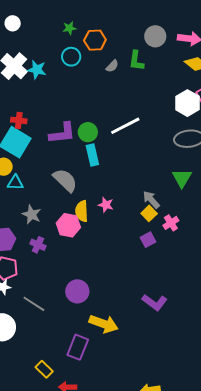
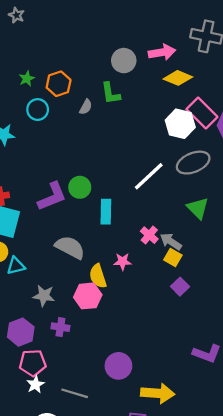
white line: (125, 126) -> (149, 176), moved
cyan rectangle: (92, 155) -> (106, 212), moved, turned 30
pink cross: (171, 223) -> (149, 235), moved

